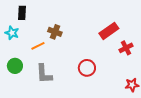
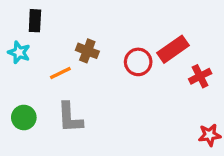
green circle: (15, 66) -> (24, 118), moved
red circle: (87, 68) -> (138, 62), moved

